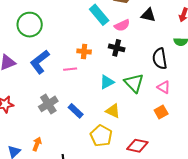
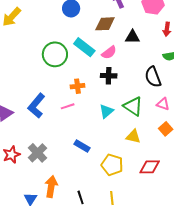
green circle: (30, 25) -> (55, 54), moved
gray cross: (48, 104) -> (37, 153), moved
yellow triangle: (113, 111) -> (133, 136), moved
orange arrow: (37, 144) -> (51, 187), size x1.5

